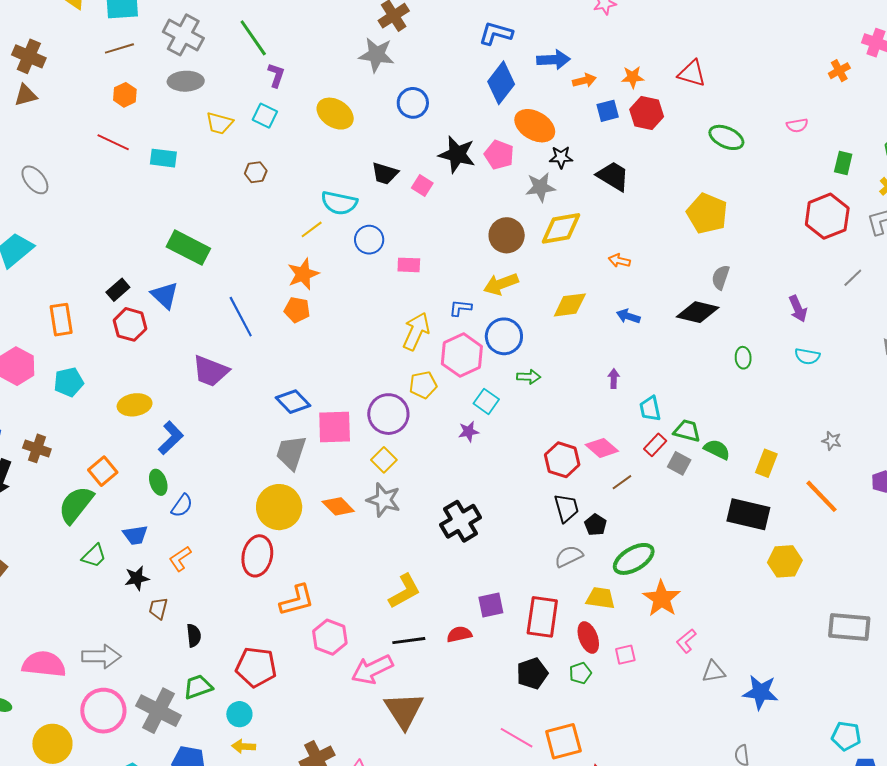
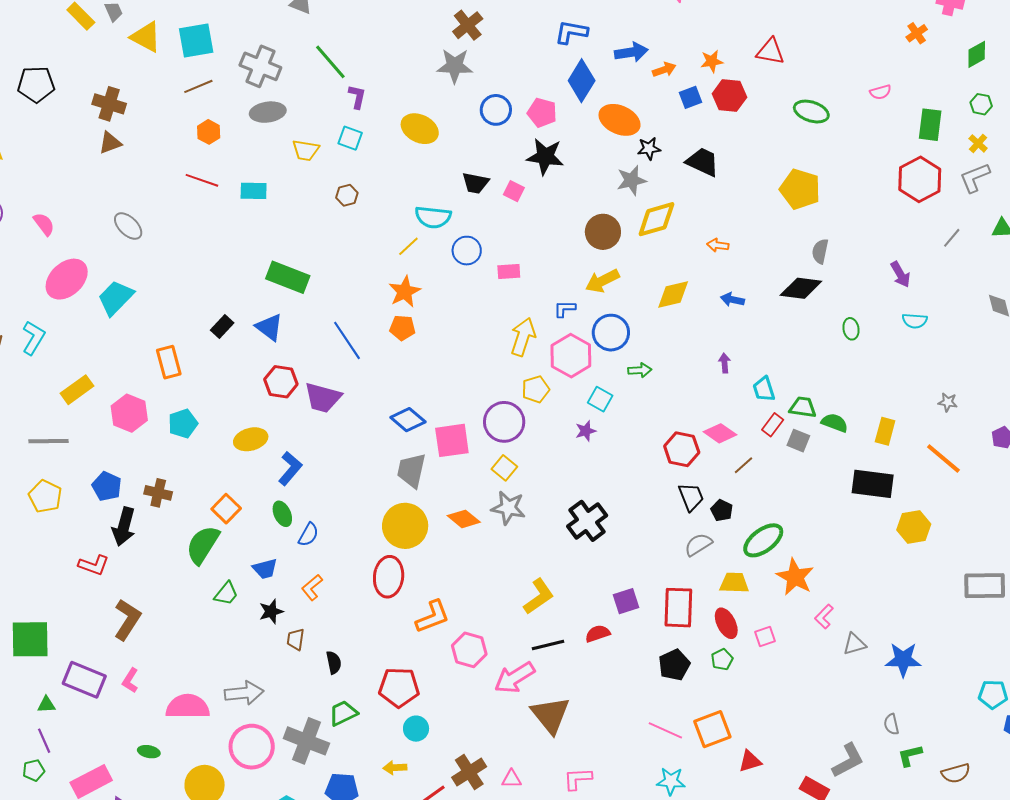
pink pentagon: (499, 155) -> (542, 113), moved
green rectangle: (843, 163) -> (930, 125), size x1.4
red hexagon: (130, 324) -> (281, 382), moved
cyan circle: (239, 714) -> (416, 729), moved

